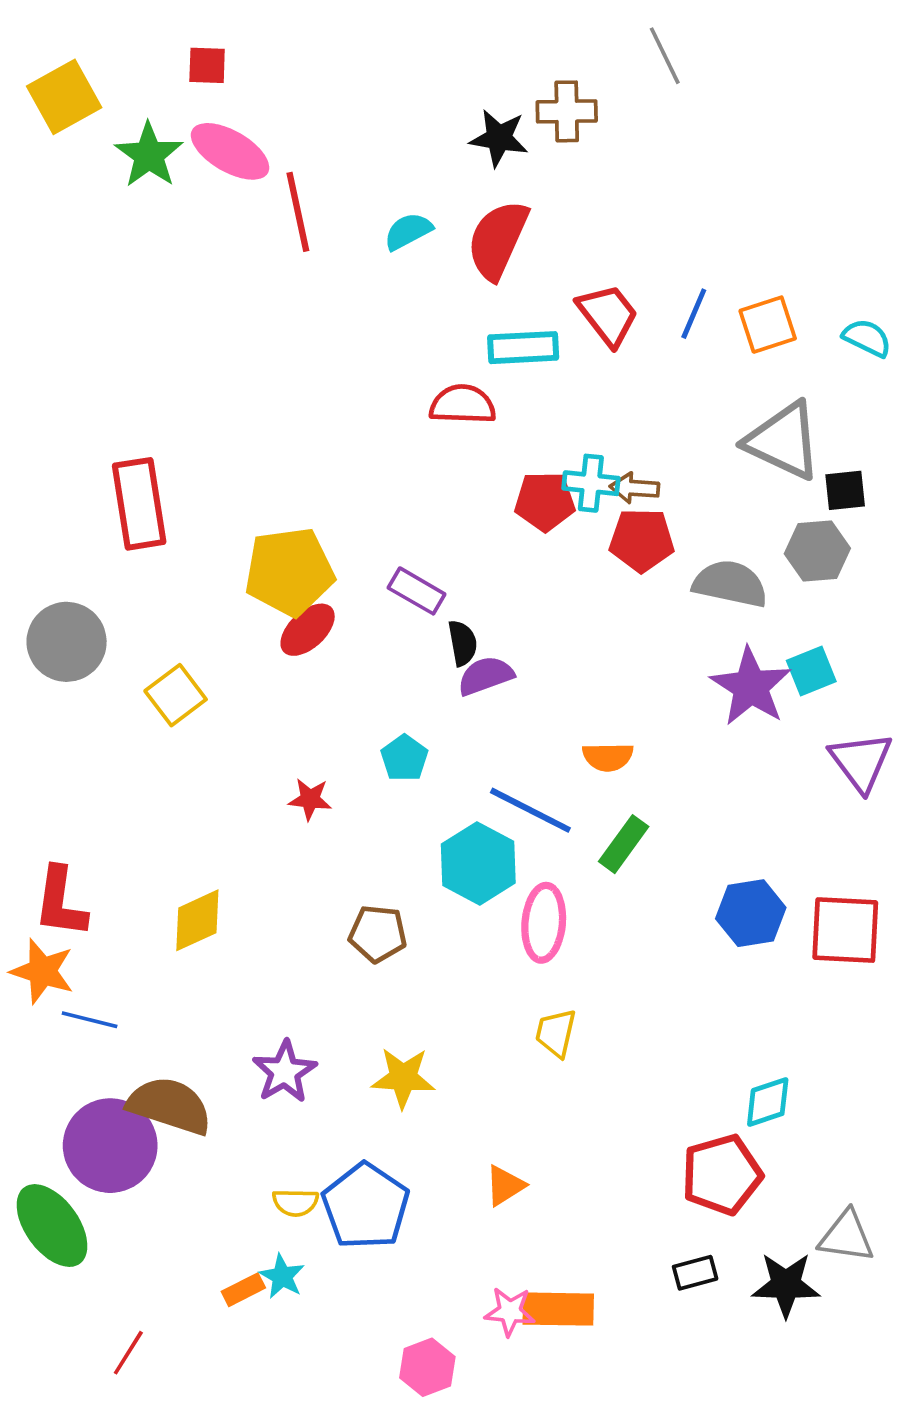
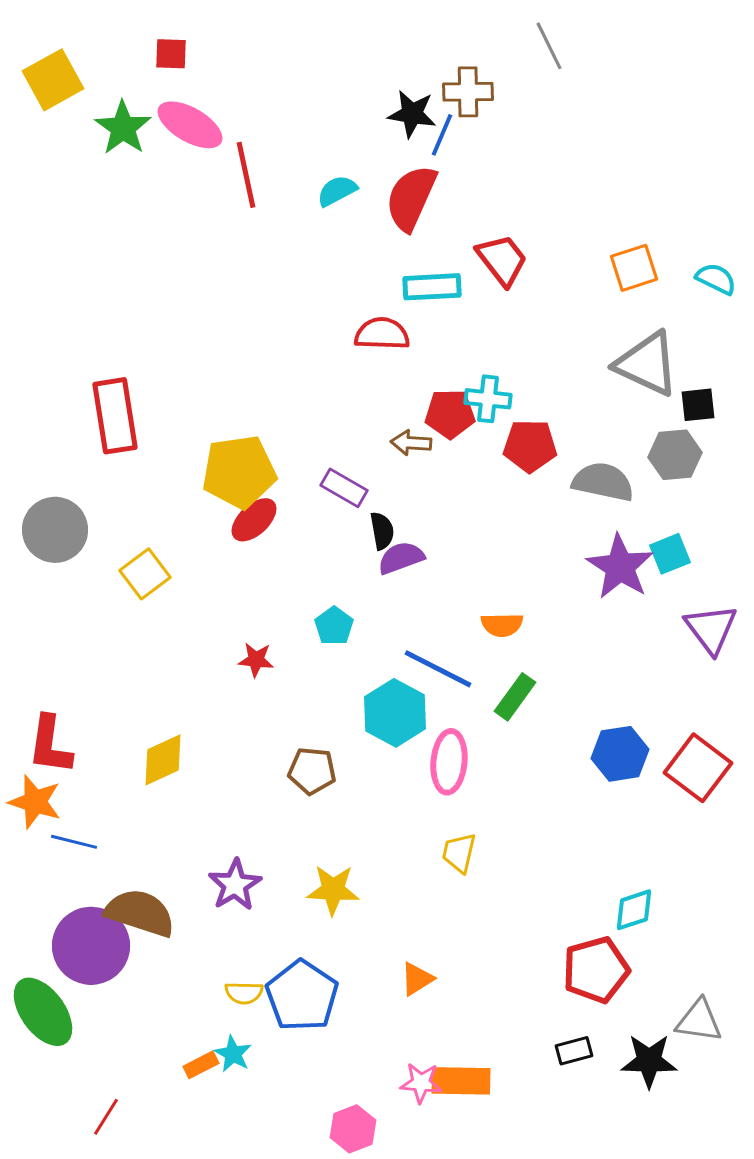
blue line: (694, 314) -> (442, 135), moved
brown arrow: (635, 488) -> (411, 443), moved
red square: (845, 930) -> (698, 768), turned 34

